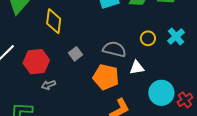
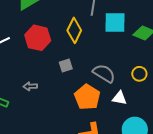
yellow diamond: (54, 21) -> (74, 30), moved
red hexagon: (36, 62) -> (38, 38), moved

